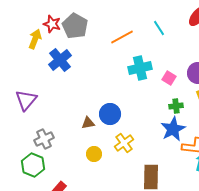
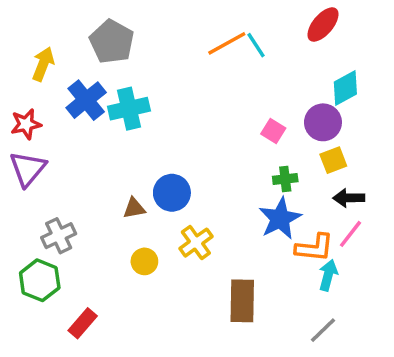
red star: (52, 24) -> (26, 124), moved, turned -30
orange line: (122, 37) -> (227, 43), moved
cyan cross: (140, 68) -> (129, 109), moved

